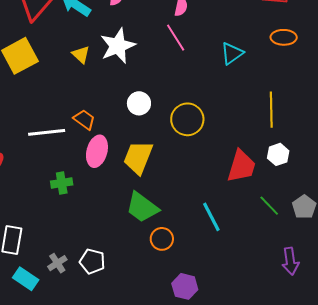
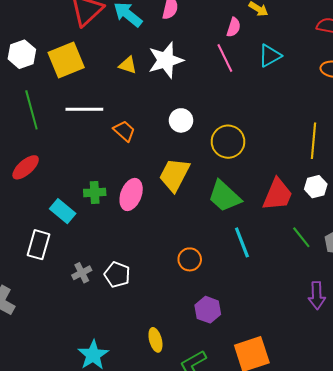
cyan triangle: (232, 53) -> (270, 56), moved
yellow triangle: (81, 55) -> (128, 65), turned -30
white line: (47, 132) -> (84, 109), moved
pink ellipse: (97, 151) -> (131, 194), moved
green trapezoid: (142, 207) -> (224, 196), moved
cyan rectangle: (26, 279) -> (63, 211), moved

